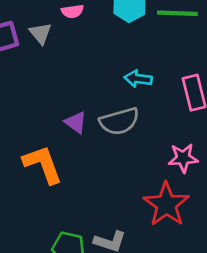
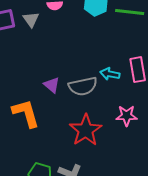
cyan arrow: (138, 79) -> (110, 74), moved
red star: (166, 204) -> (86, 130), moved

